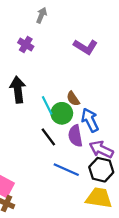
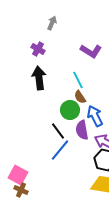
black arrow: (18, 90) -> (39, 78), moved
cyan line: (47, 105) -> (78, 80), moved
blue line: (66, 170) -> (60, 150), moved, turned -75

